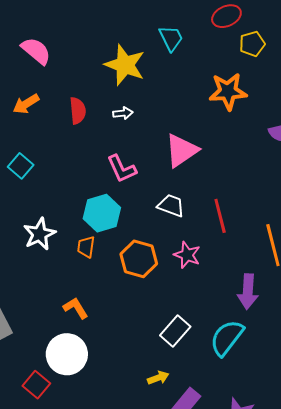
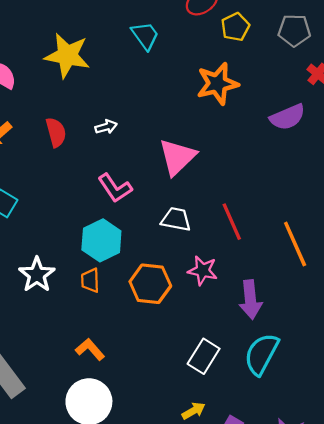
yellow star: (125, 65) -> (67, 56), moved
purple arrow: (248, 292) -> (250, 300), moved

